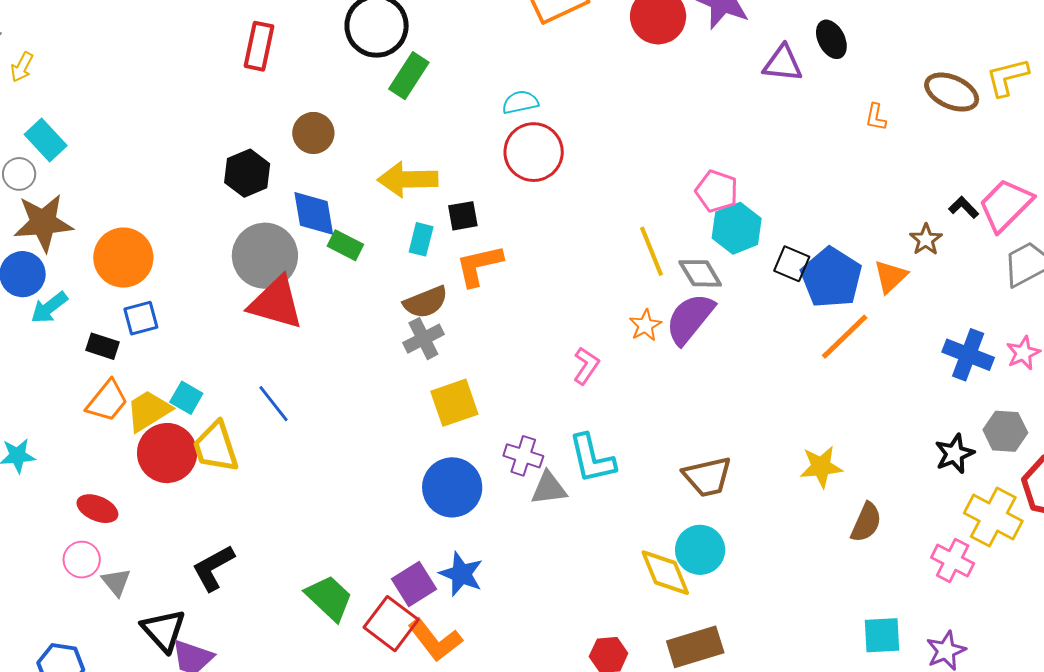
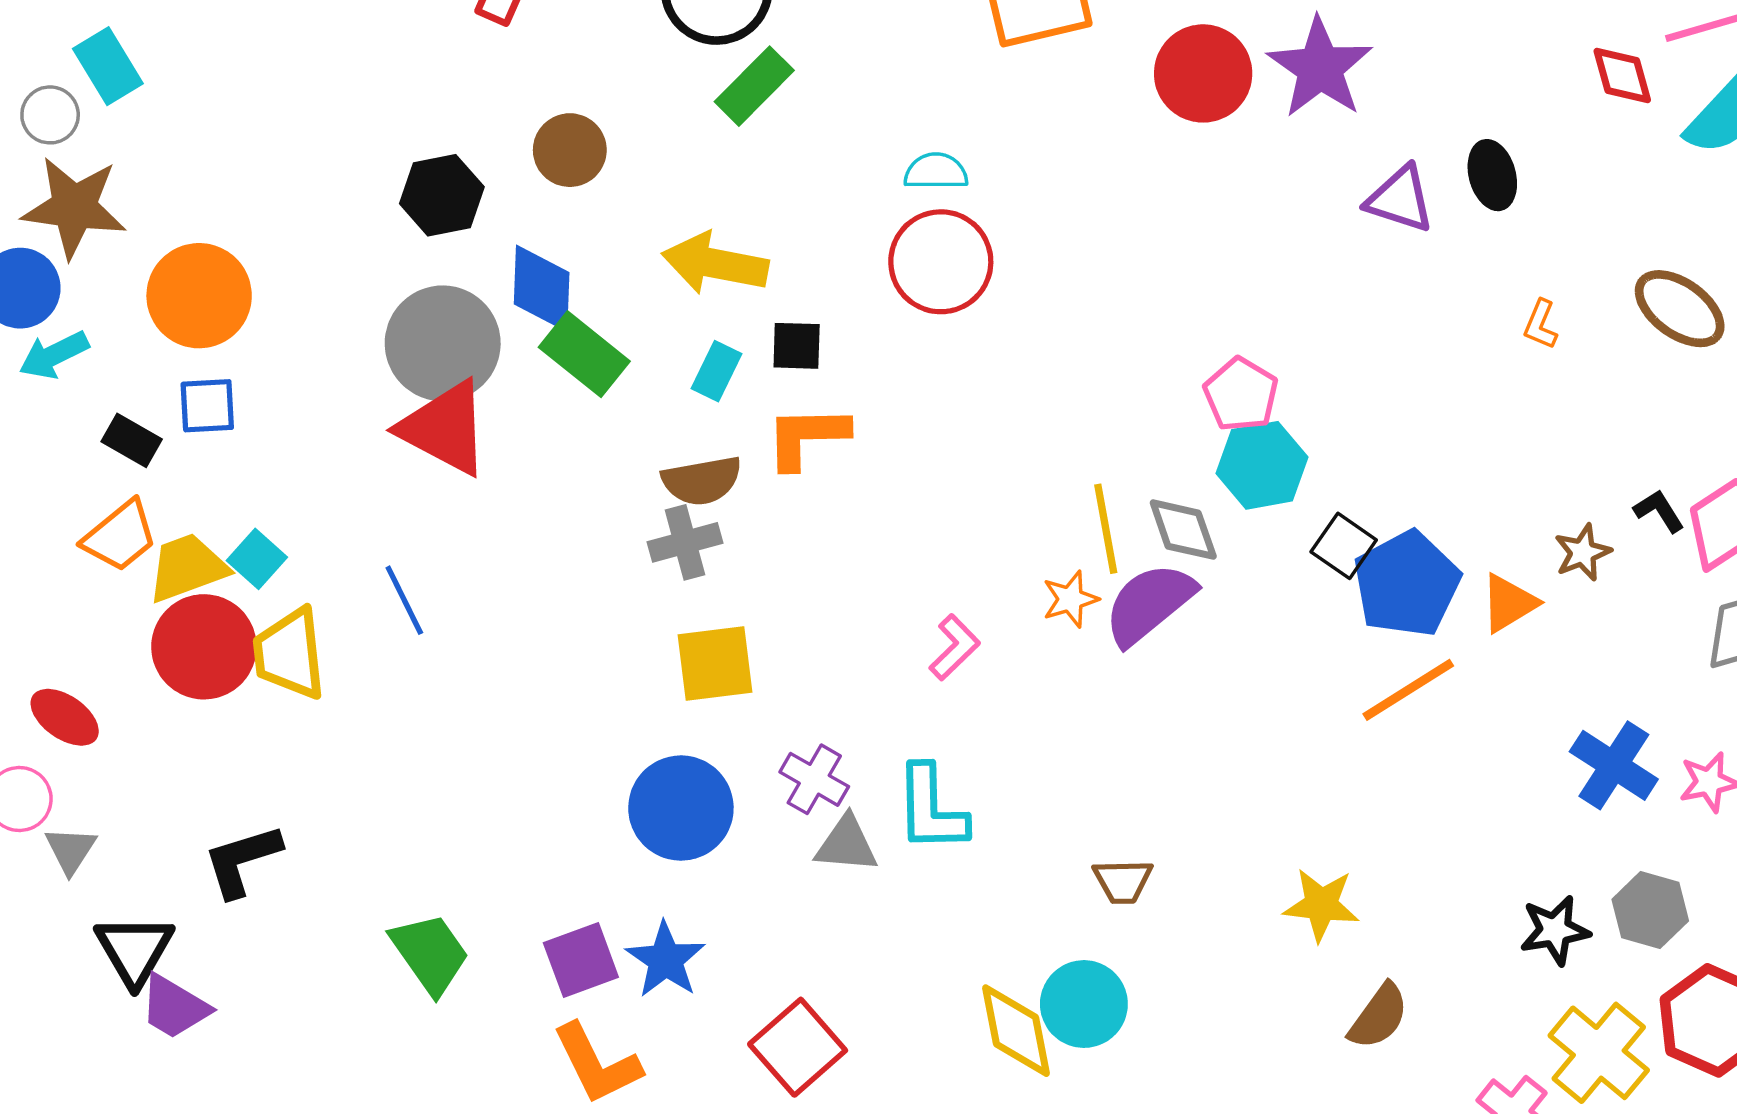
green rectangle: (345, 245) -> (584, 354), size x1.4
yellow line: (652, 251) -> (1106, 529), moved
brown trapezoid: (707, 477) -> (1123, 881), size x0.7
red square: (391, 624) -> (798, 1047), moved

